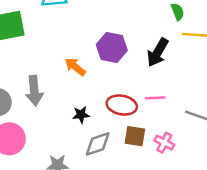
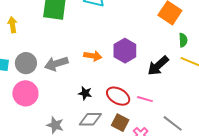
orange arrow: (75, 67) -> (93, 56), turned 132
gray arrow: (34, 91) -> (56, 64), turned 60

